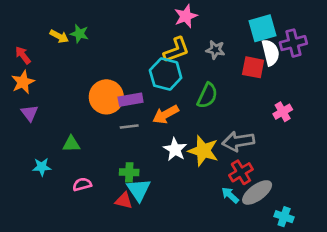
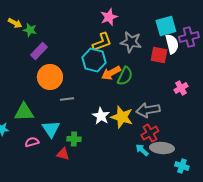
yellow arrow: (59, 36) -> (15, 23), moved
gray star: (215, 50) -> (131, 42), size x1.5
purple rectangle: (131, 100) -> (39, 51), moved, turned -36
orange arrow: (166, 114) -> (111, 73), moved
green triangle: (71, 144) -> (24, 112), size x1.5
green cross: (129, 172) -> (74, 139), moved
cyan triangle: (139, 190) -> (51, 129), moved
gray ellipse: (257, 192) -> (162, 148), turned 40

